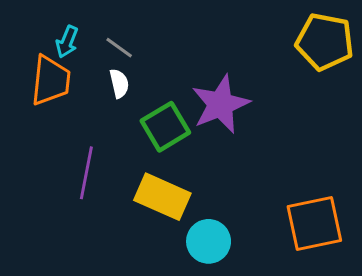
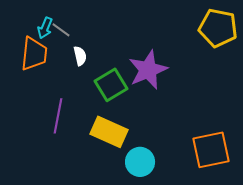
gray line: (119, 48) -> (61, 30), moved

